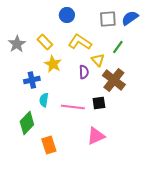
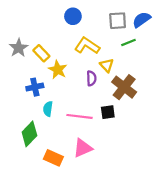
yellow rectangle: (45, 42) -> (41, 53), moved
green line: (118, 47) -> (128, 42), moved, turned 32
pink triangle: (96, 136) -> (83, 148), moved
orange rectangle: (49, 145) -> (53, 158), turned -48

